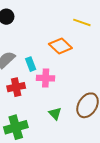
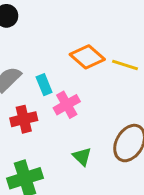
yellow line: (82, 22) -> (125, 65), moved
pink cross: (46, 78) -> (67, 105), turned -30

